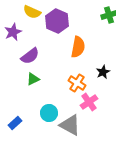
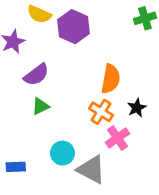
orange semicircle: (78, 47) -> (111, 79), moved
black star: (103, 72) -> (137, 108), moved
blue rectangle: (15, 123) -> (16, 167), turned 40

